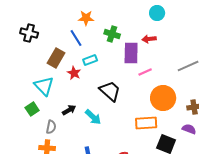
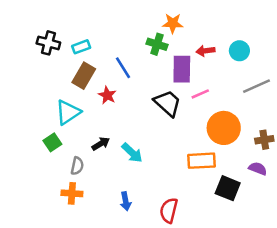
cyan circle: (157, 13) -> (239, 51), moved
orange star: (86, 18) -> (173, 23), moved
blue line: (76, 38) -> (123, 68), moved
cyan rectangle: (90, 60) -> (81, 47), moved
cyan triangle: (44, 86) -> (68, 112), turned 40
black trapezoid: (110, 91) -> (167, 103), moved

